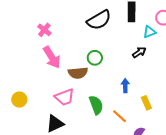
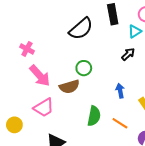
pink trapezoid: (65, 97) -> (44, 108), moved
green semicircle: (96, 105) -> (94, 116), turned 42

